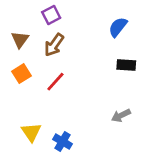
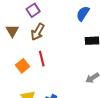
orange square: (21, 74) -> (22, 66), moved
red line: (55, 82) -> (42, 59), turned -49

